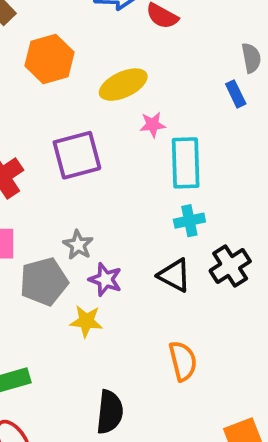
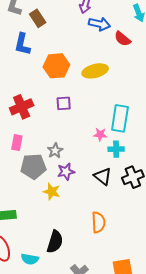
orange hexagon: (49, 59) -> (56, 66), moved
pink star: (153, 125) -> (100, 134), moved
purple square: (77, 155) -> (64, 103), size x0.6
purple star: (105, 279) -> (66, 172), turned 30

